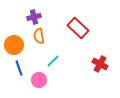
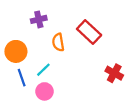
orange semicircle: (39, 36) -> (58, 42), moved
cyan line: (53, 61) -> (43, 70), moved

